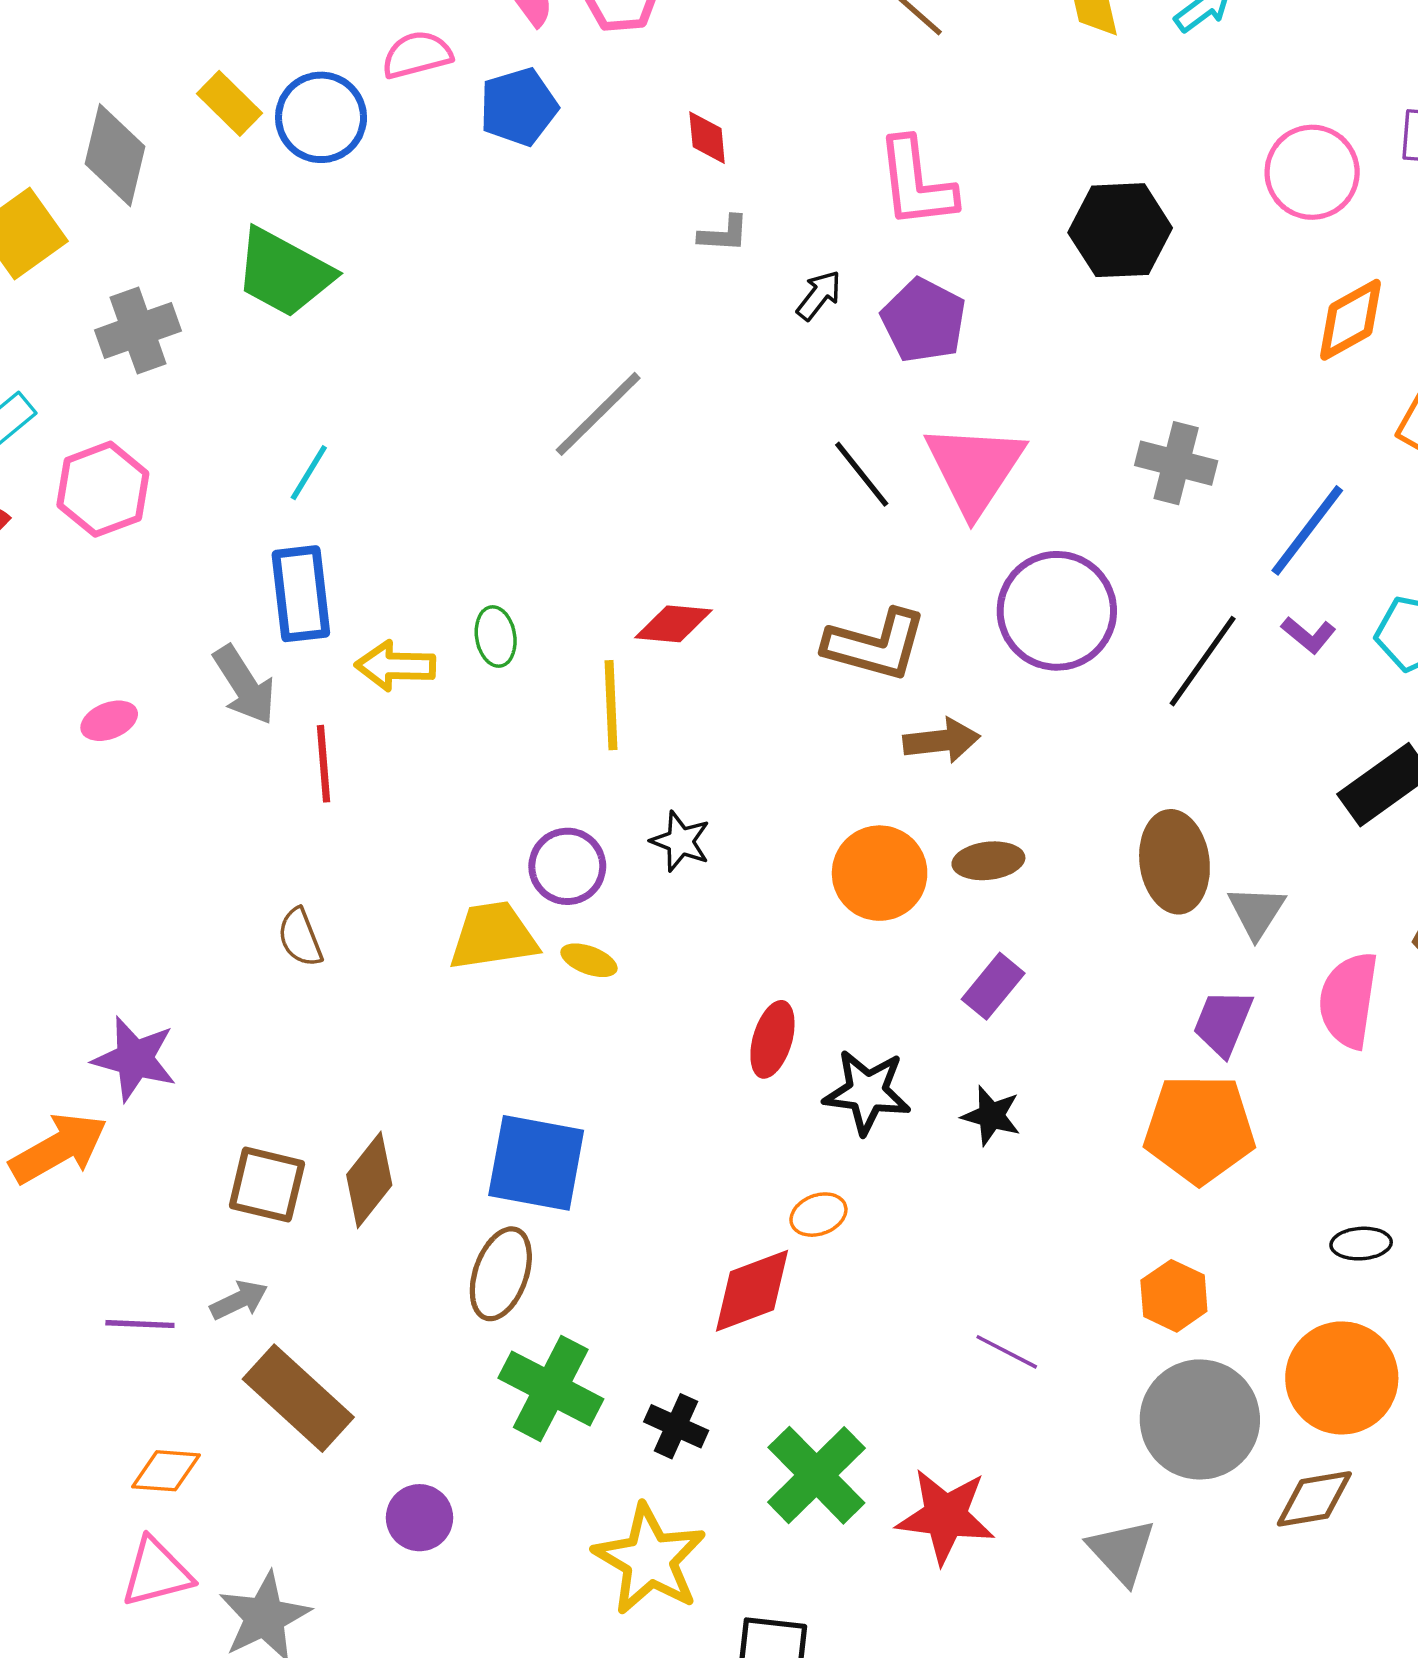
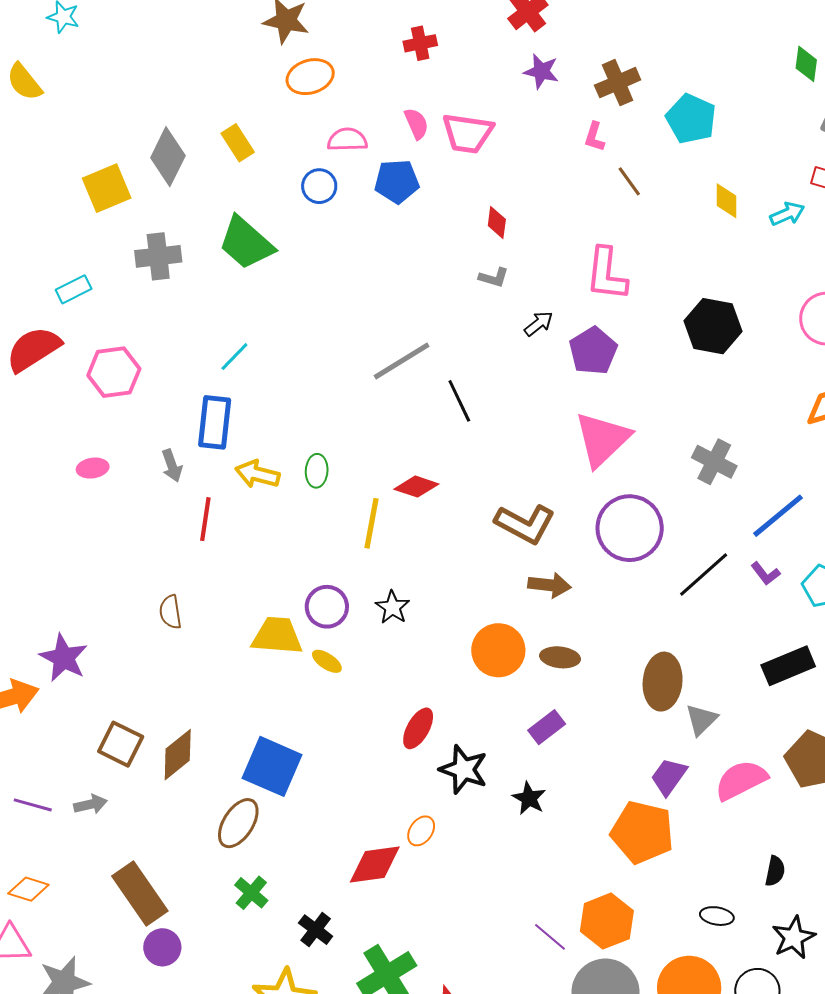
blue circle: (321, 117) -> (319, 186), moved, size x0.7
black line: (862, 474) -> (459, 401), moved
pink hexagon: (103, 489) -> (114, 372), moved
gray arrow: (244, 685) -> (172, 466), size x0.7
pink semicircle: (1349, 1000) -> (741, 780), turned 42
orange ellipse: (818, 1215) -> (421, 831), turned -48
orange hexagon: (1174, 1296) -> (607, 921), size x1.4
purple line: (1007, 1352) -> (550, 937), moved
green cross: (551, 1388) -> (251, 893), size x0.6
brown rectangle: (298, 1398) -> (140, 894), moved

